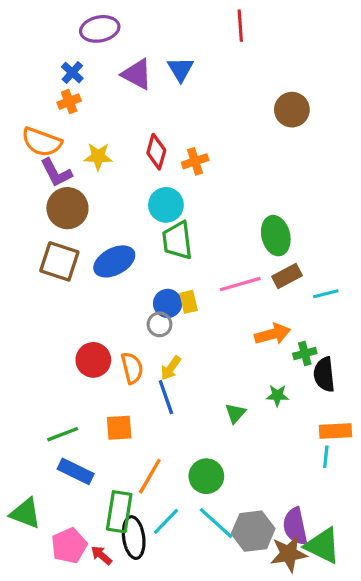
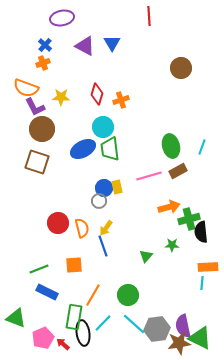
blue ellipse: (114, 261) -> (83, 149), moved
cyan line: (326, 294) -> (202, 147), moved, turned -56
green cross: (305, 353) -> (189, 219), size x1.5

